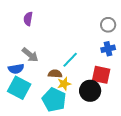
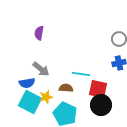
cyan line: (70, 60) -> (81, 74), turned 54
red square: (101, 75) -> (98, 89), moved
yellow star: (64, 84) -> (46, 97), moved

